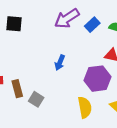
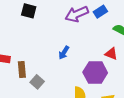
blue rectangle: (92, 25) -> (100, 12), moved

